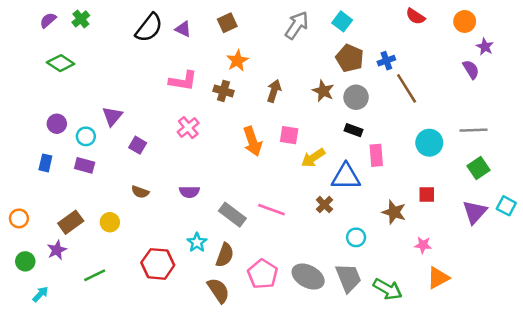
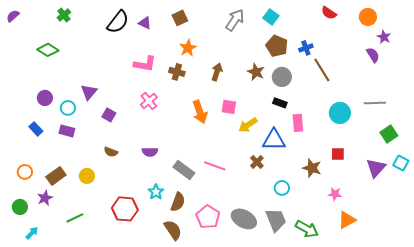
purple semicircle: (48, 20) -> (13, 16), moved
blue rectangle: (45, 163) -> (36, 129), turned -56
green square: (479, 168) -> (389, 134), moved
orange circle: (19, 218) -> (25, 172), moved

